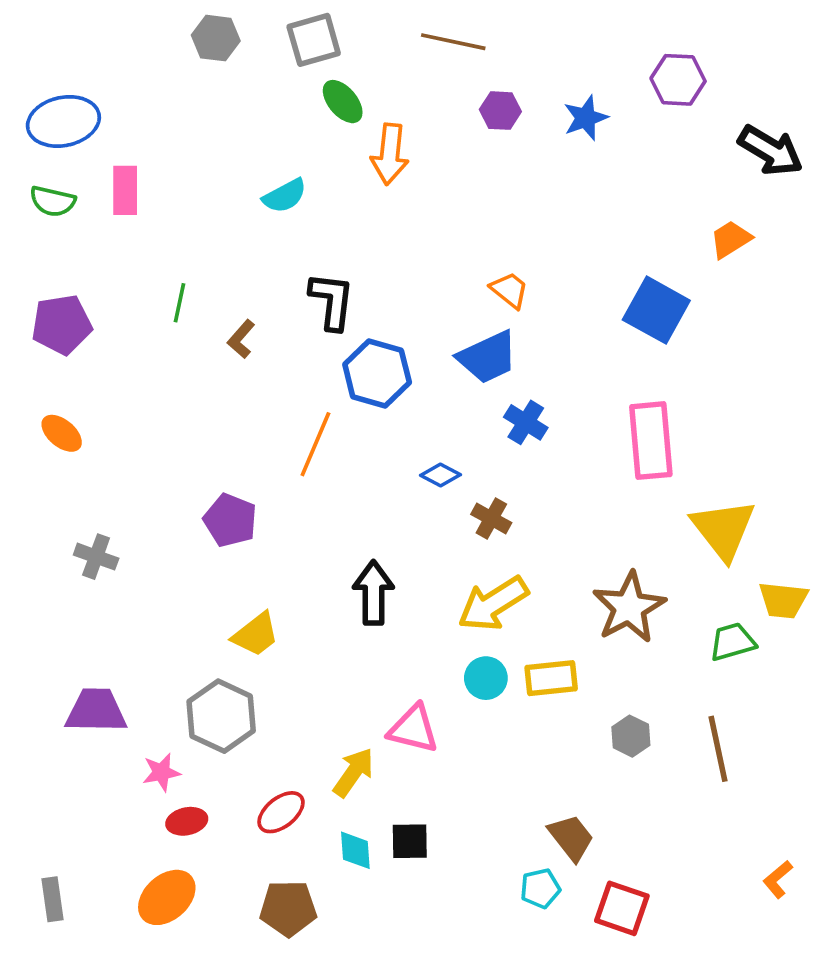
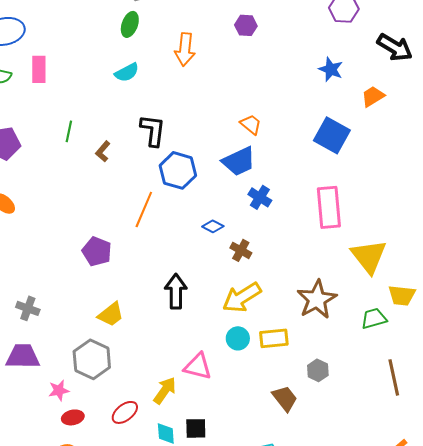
green ellipse: (343, 102) -> (130, 24), moved, turned 60
blue star: (586, 118) -> (331, 69), moved, turned -30
gray cross: (96, 557) -> (28, 308), moved
brown line: (718, 749) -> (394, 377), moved
brown trapezoid: (571, 838) -> (285, 398), moved

